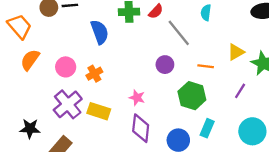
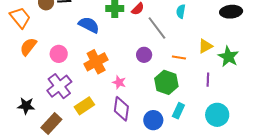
blue semicircle: (100, 32) -> (89, 25), turned -45
orange cross: (94, 74) -> (96, 62), moved, size x1.6
purple line: (240, 91) -> (208, 80), turned -32
yellow rectangle: (99, 111) -> (84, 106), moved, turned -54

